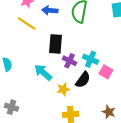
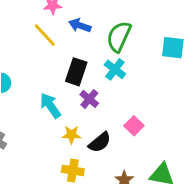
cyan cross: (91, 59) -> (115, 69), moved
black semicircle: (83, 80) -> (100, 142), moved

